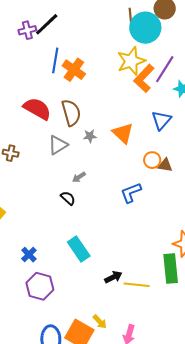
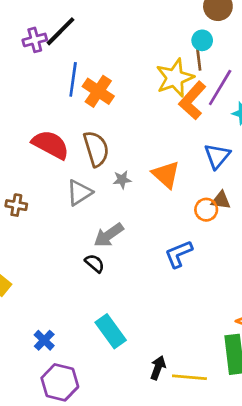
brown line: (130, 16) -> (199, 60), moved
cyan circle: (145, 28) -> (202, 40), moved, size x0.5
brown triangle: (165, 165) -> (221, 200), moved
gray arrow: (79, 177) -> (109, 235), size x1.6
black arrow: (113, 277) -> (158, 368), turned -42

